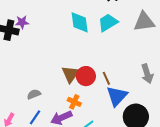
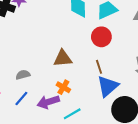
brown triangle: (70, 74) -> (63, 58), turned 42
red circle: (86, 76) -> (101, 37), moved

